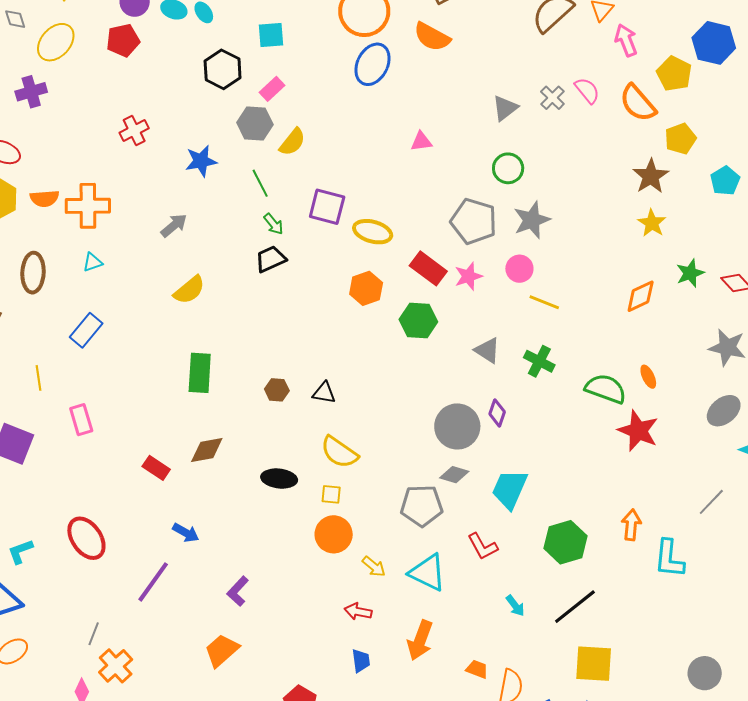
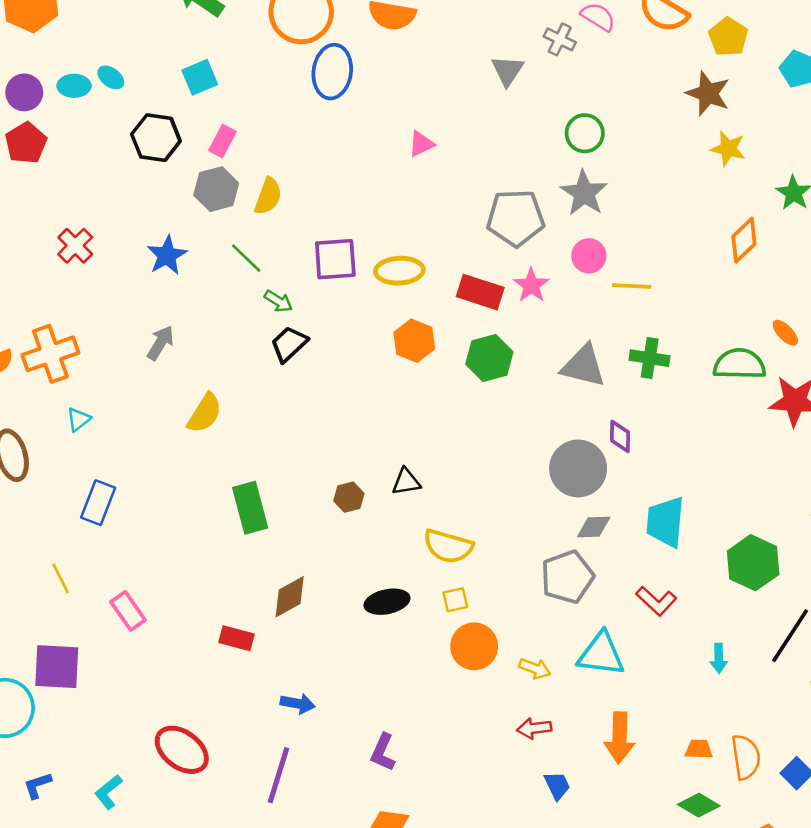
green circle: (508, 168) -> (585, 133), moved
gray triangle: (487, 350) -> (583, 366), size x1.4
cyan arrow: (515, 606) -> (719, 658), turned 55

